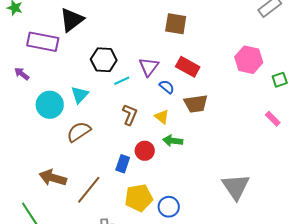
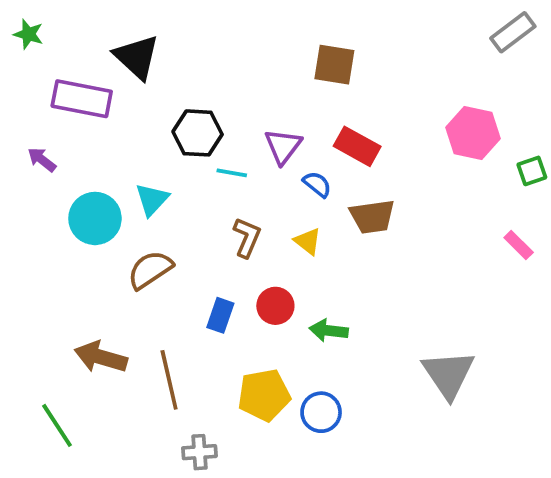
black triangle: (72, 20) -> (137, 57), turned -40
cyan line: (122, 81) -> (232, 173), turned 35
green arrow: (173, 141) -> (329, 331), moved
blue rectangle: (123, 164) -> (220, 315), moved
brown line: (89, 190) -> (169, 380), turned -52

